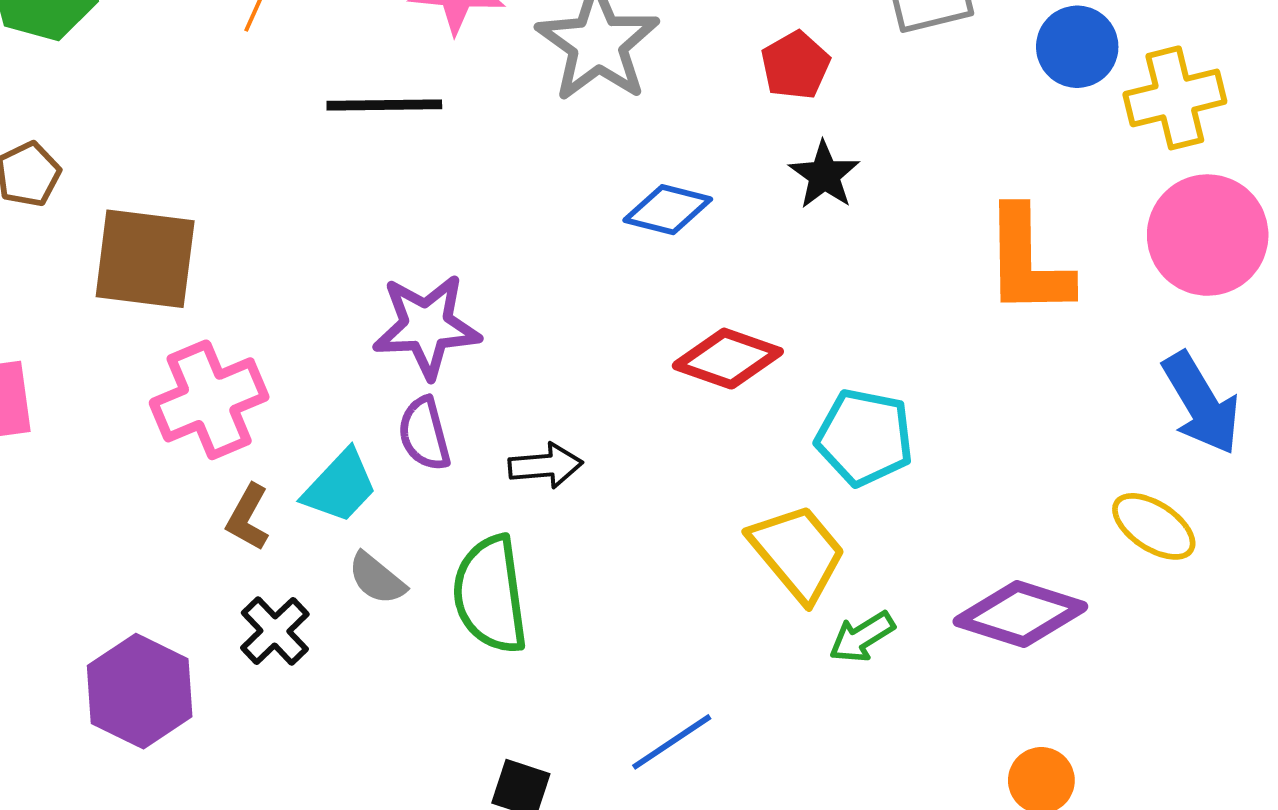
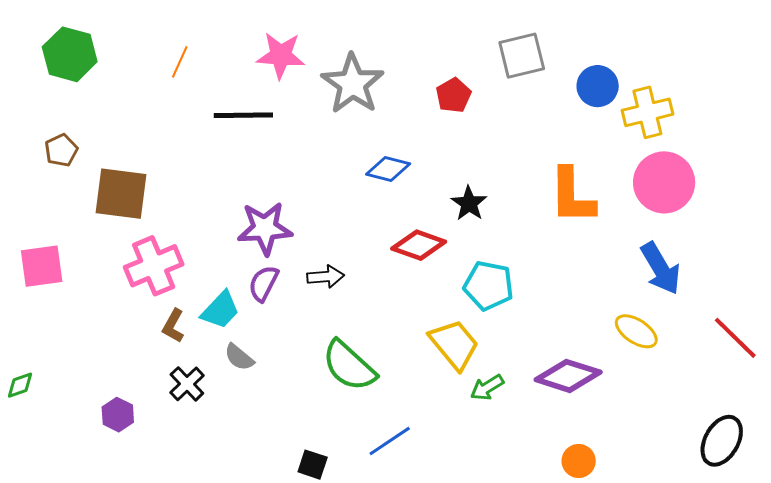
black star: (824, 175) -> (469, 203), moved
purple semicircle: (424, 434) -> (264, 283), turned 42
black arrow: (545, 466) -> (326, 277), moved
green semicircle: (490, 595) -> (349, 366), moved, turned -40
purple hexagon: (140, 691) -> (118, 415), size x0.6

